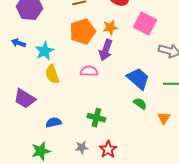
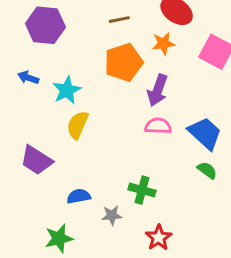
orange star: (110, 27) -> (163, 44), moved
pink semicircle: (89, 71) -> (158, 126), moved
yellow semicircle: (52, 74) -> (78, 125), turned 42
gray star: (82, 147) -> (112, 215), moved

